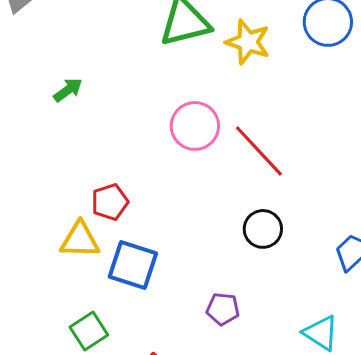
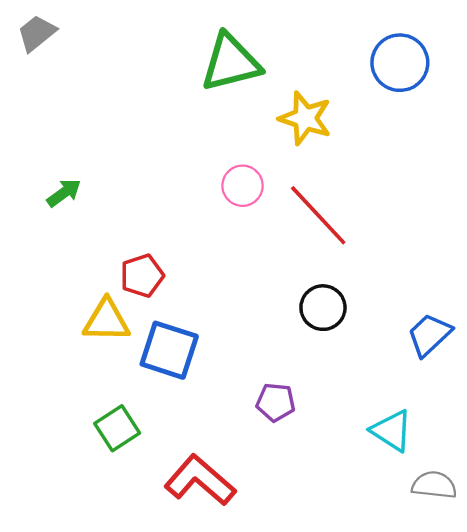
yellow star: (248, 42) -> (305, 118), moved
green arrow: (68, 90) -> (64, 193), moved
pink circle: (195, 126) -> (243, 186), size x0.7

